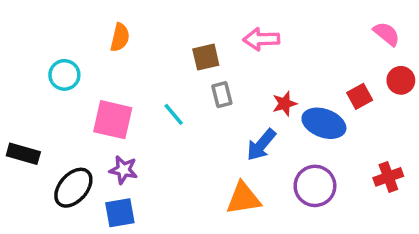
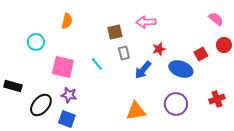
red star: (285, 104) -> (159, 49), moved
blue arrow: (261, 145) -> (143, 70), moved
blue square: (120, 213) -> (67, 119), turned 30

